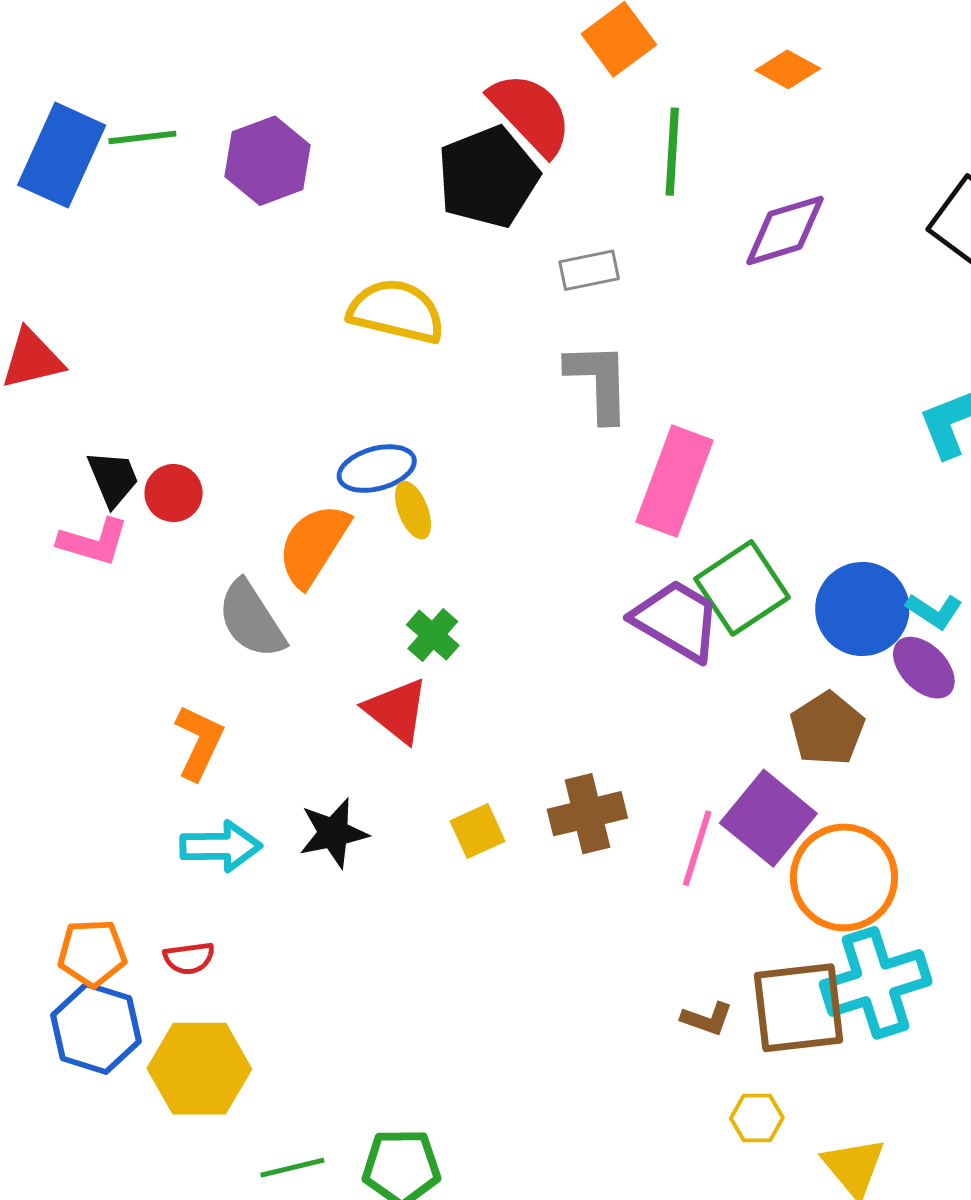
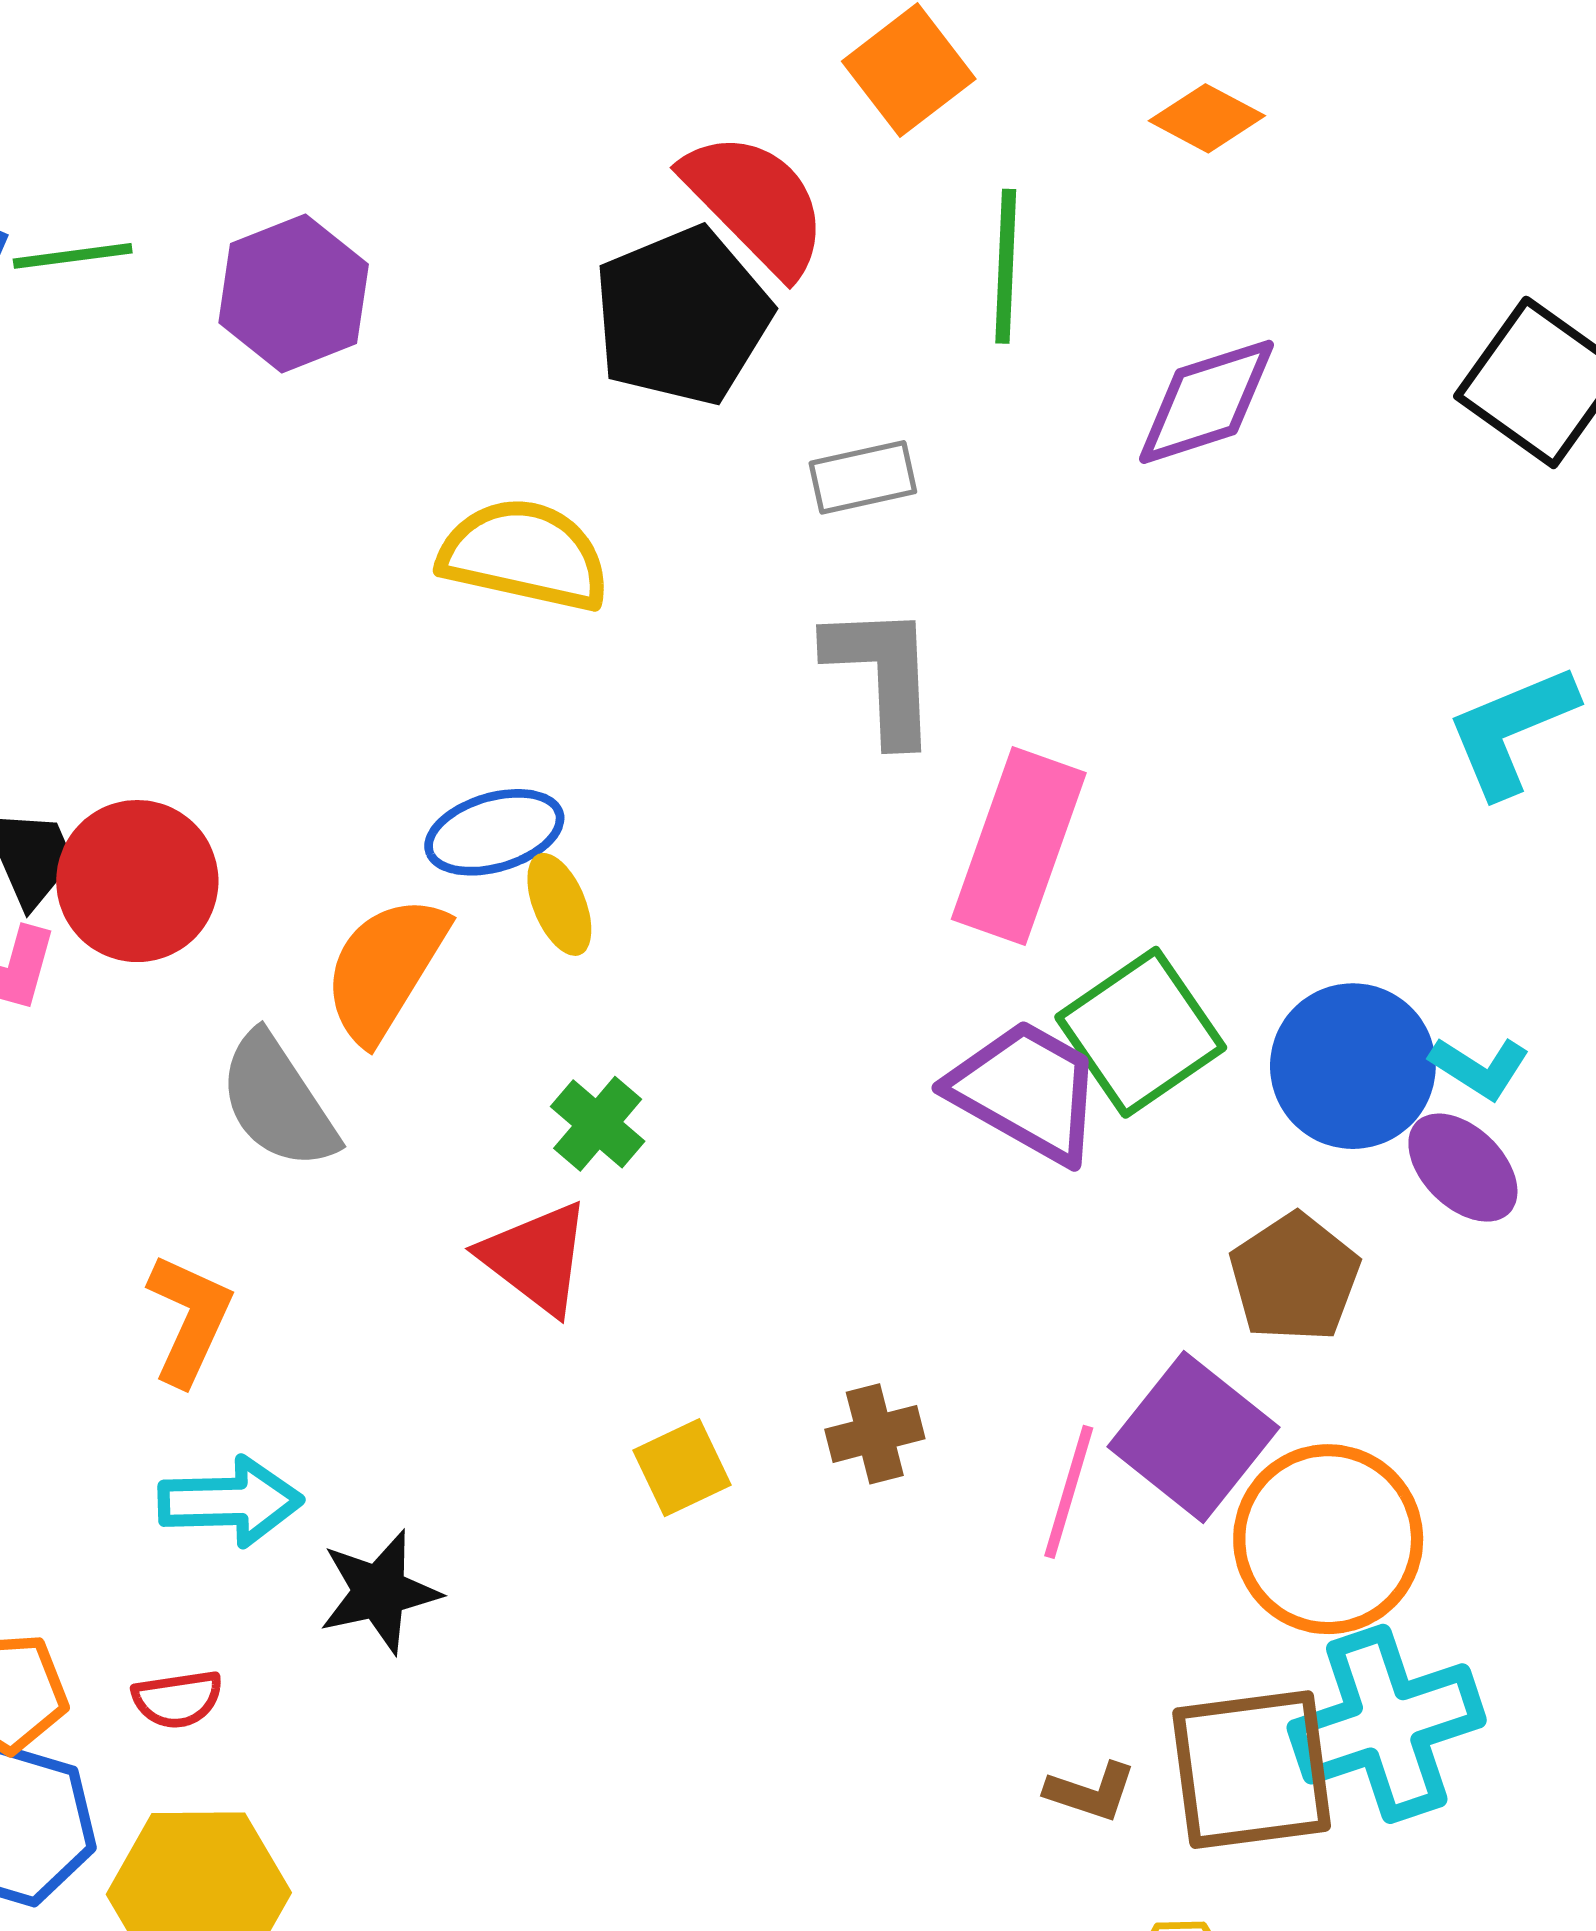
red circle: (174, 493) -> (137, 881), size x1.6
brown cross: (587, 814) -> (875, 1434), size x0.7
black star: (333, 833) -> (379, 1592), moved

